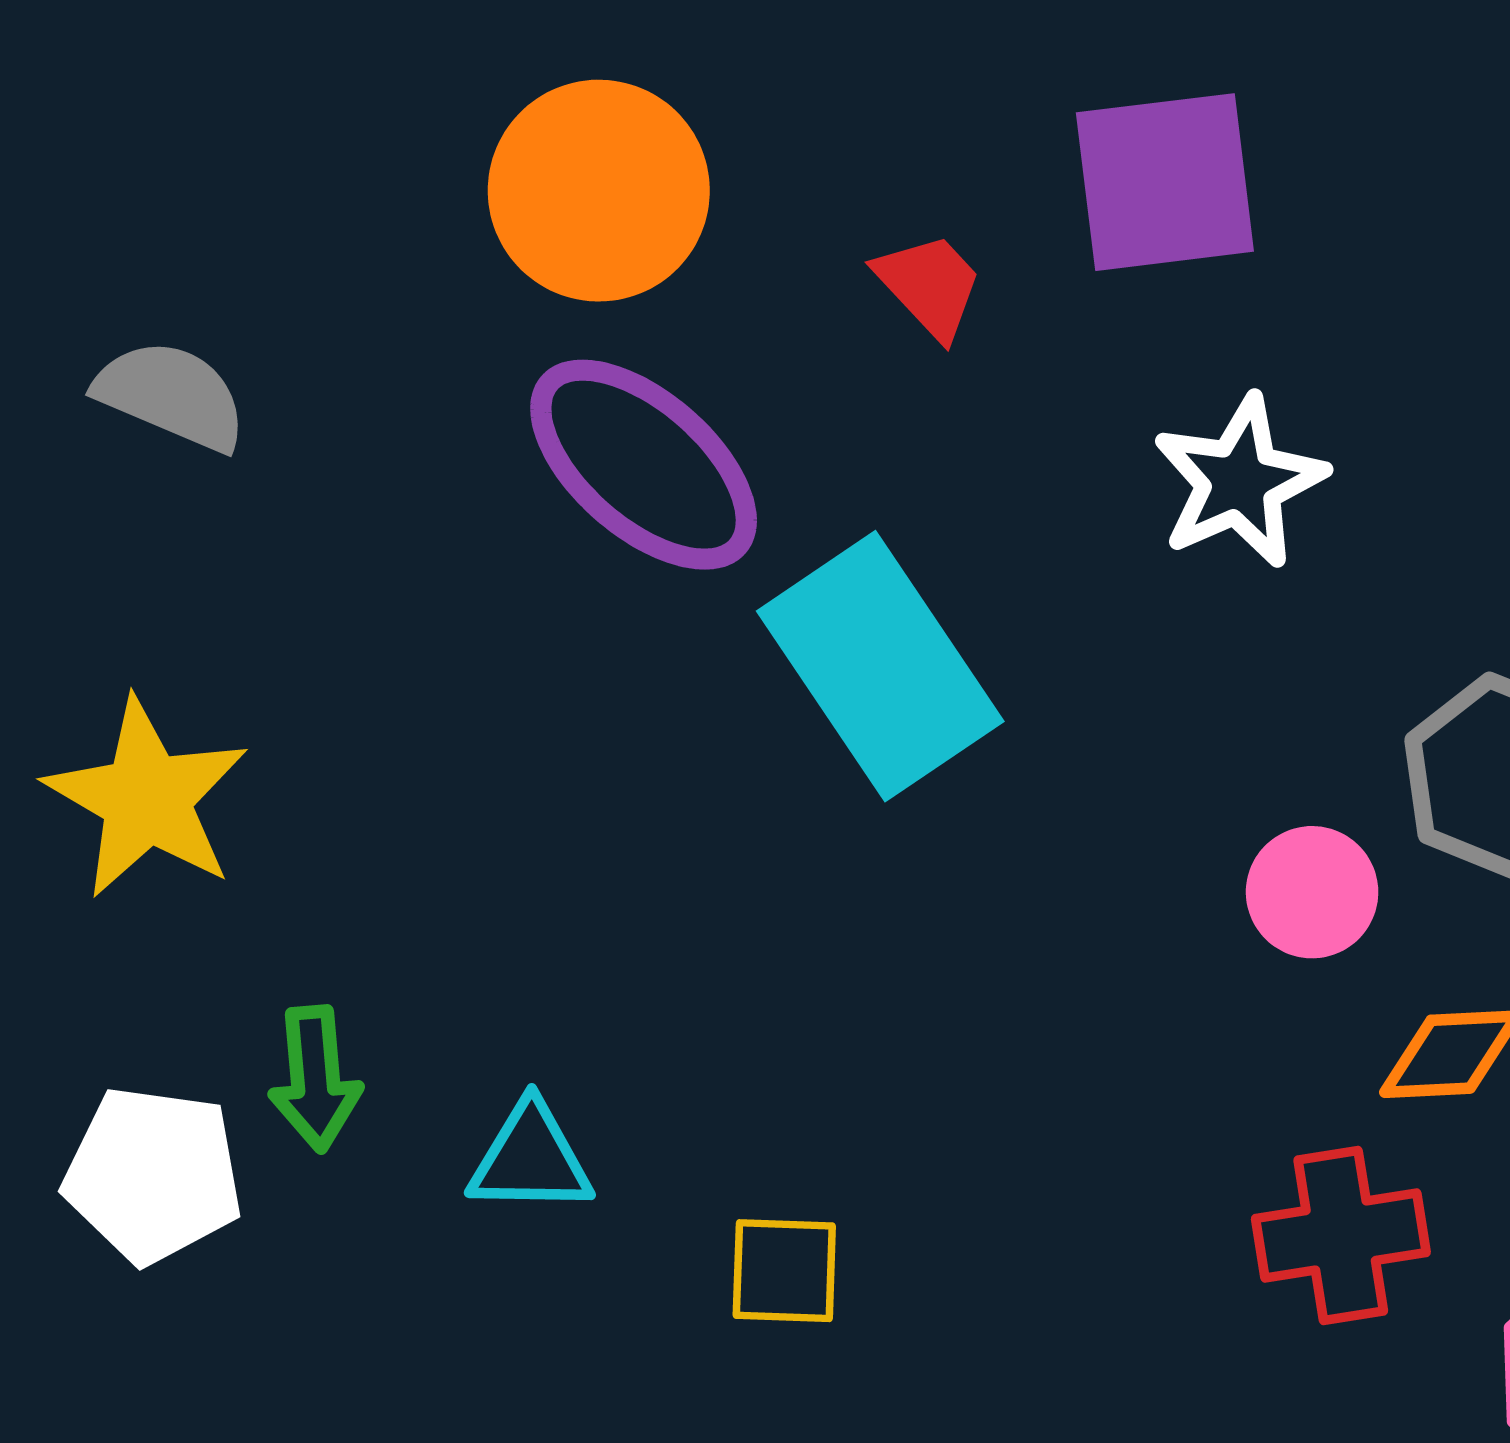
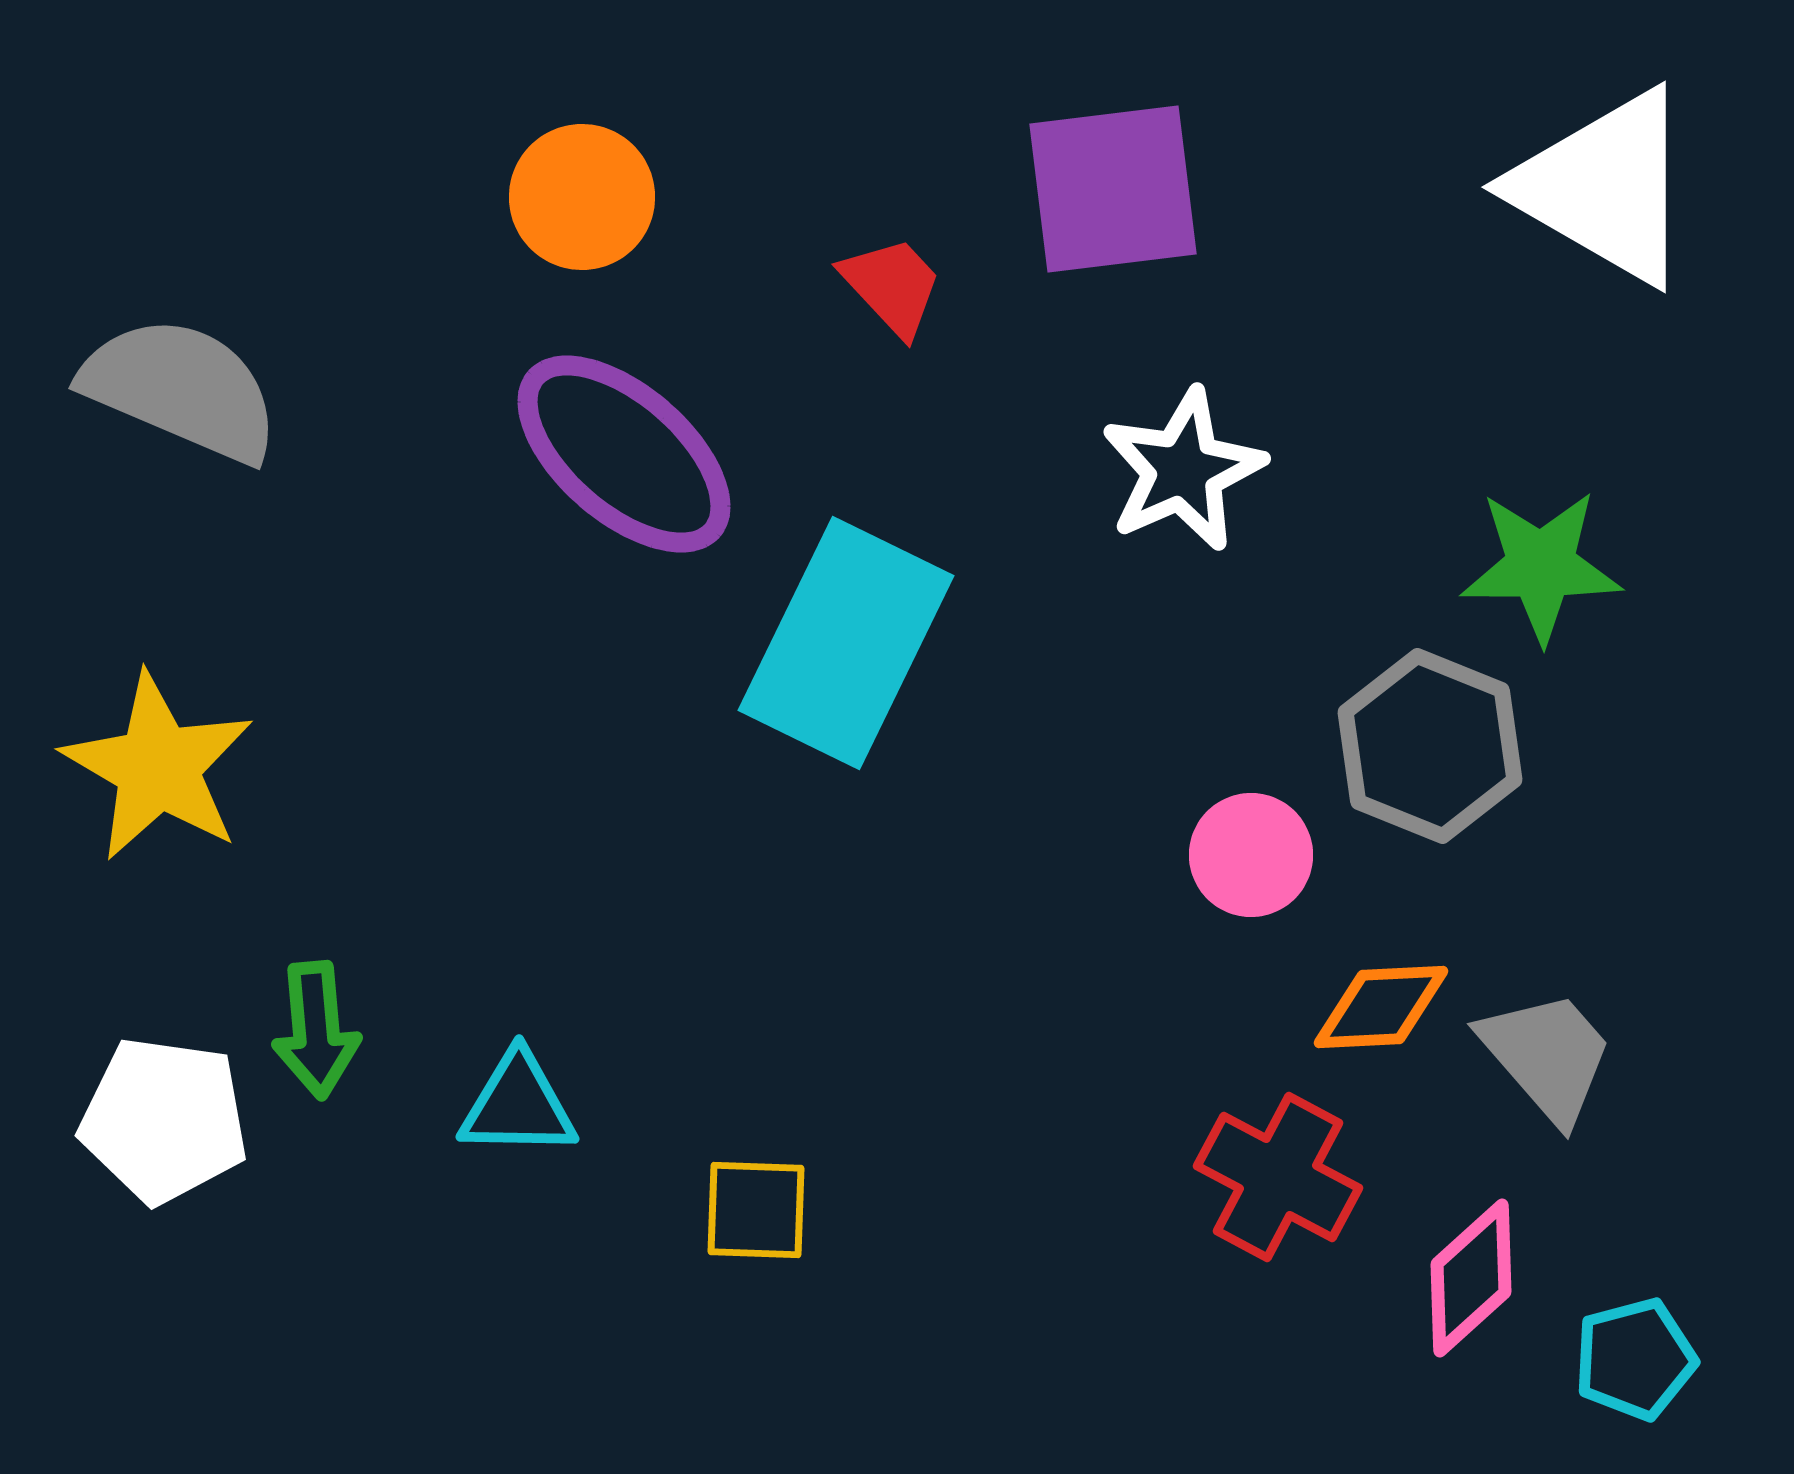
orange circle: (599, 191) -> (582, 197), size x0.7
gray semicircle: (171, 395) -> (181, 389), size x1.4
cyan rectangle: (880, 666) -> (846, 643), turned 60
red cross: (1341, 1235) -> (1278, 1177), turned 37

